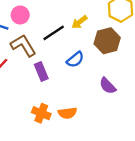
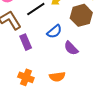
purple semicircle: (108, 86) -> (71, 48), moved
orange semicircle: (67, 113) -> (57, 77), moved

